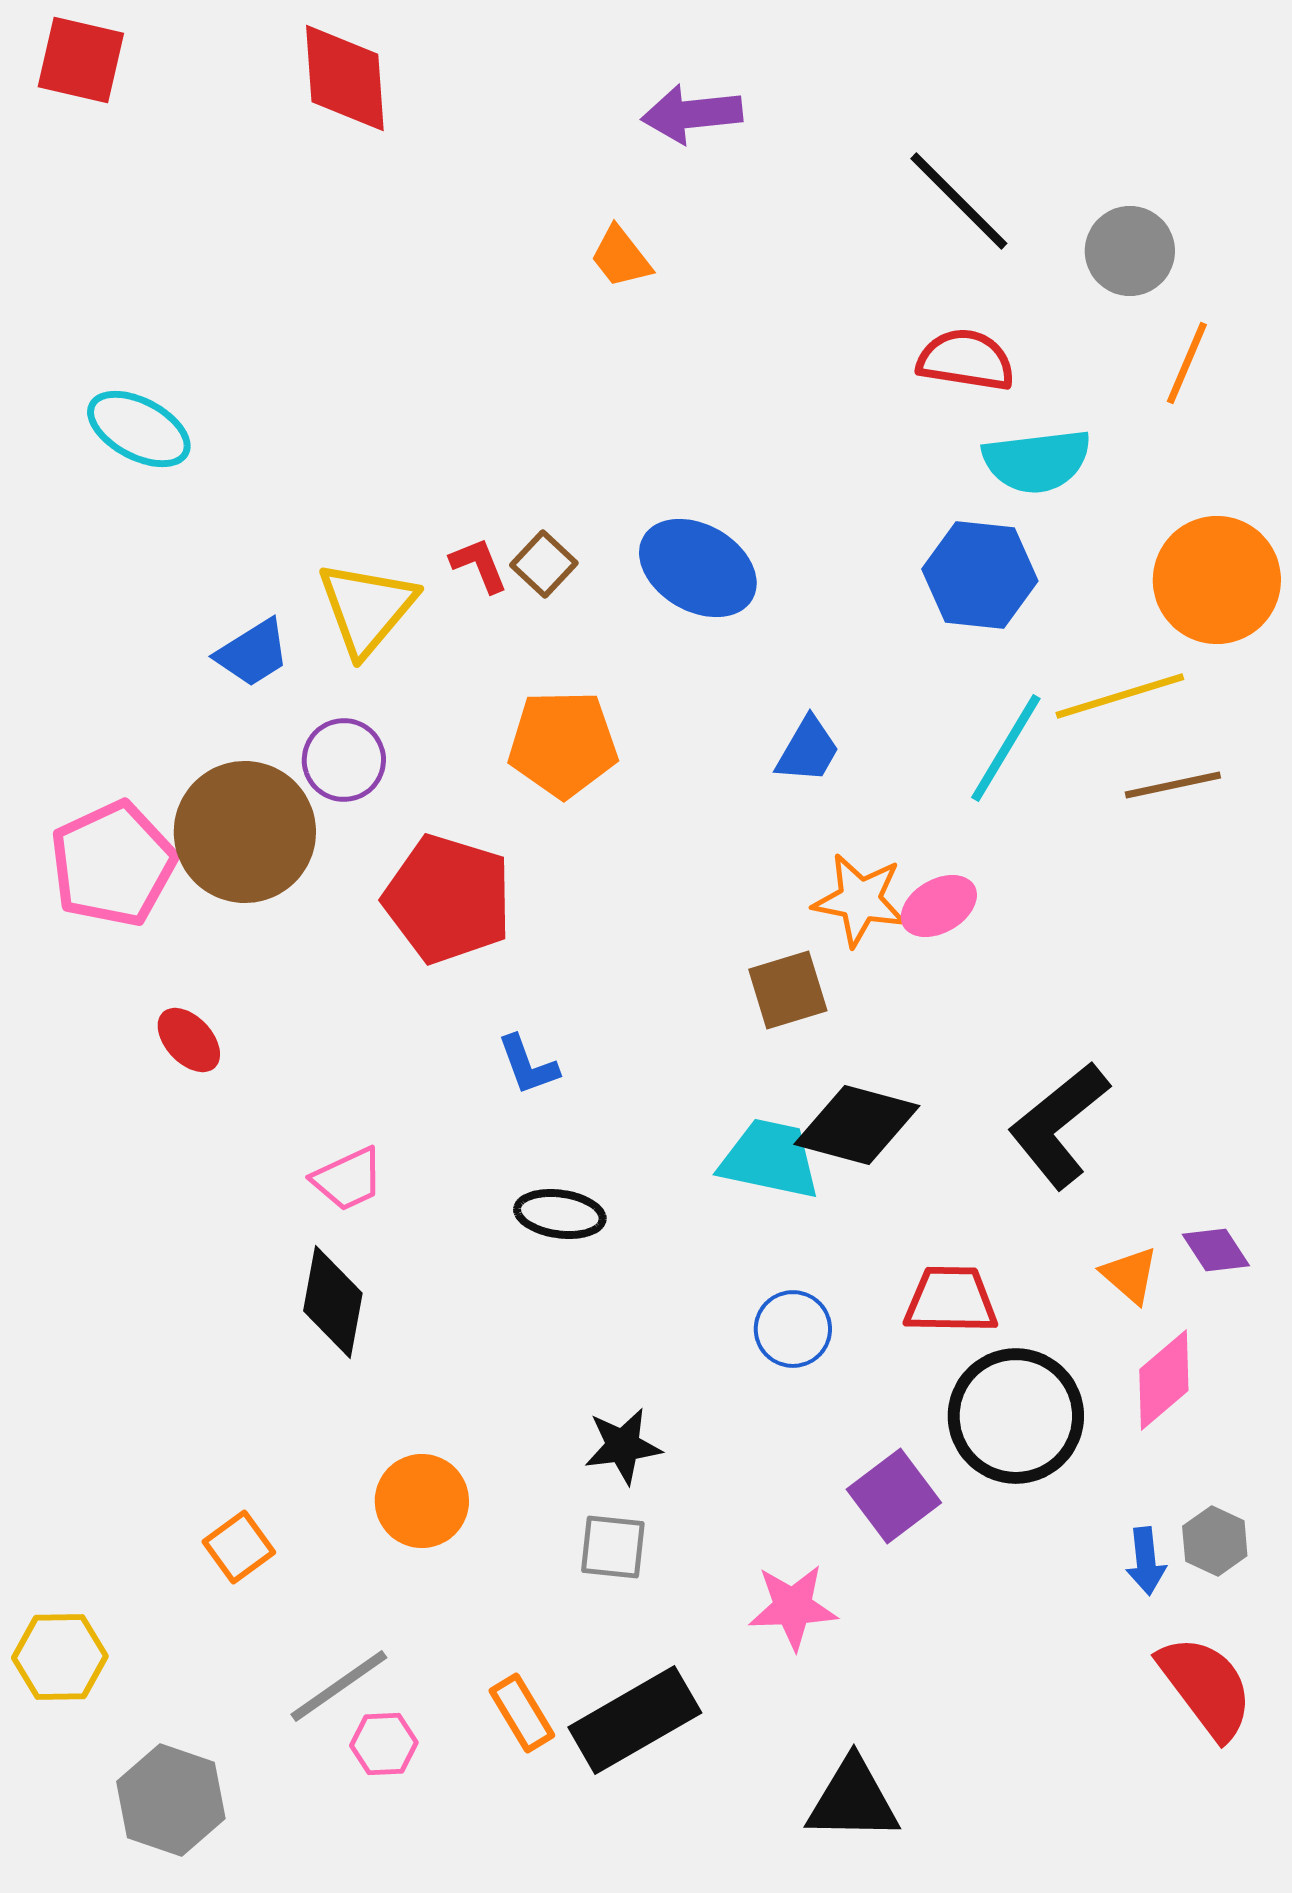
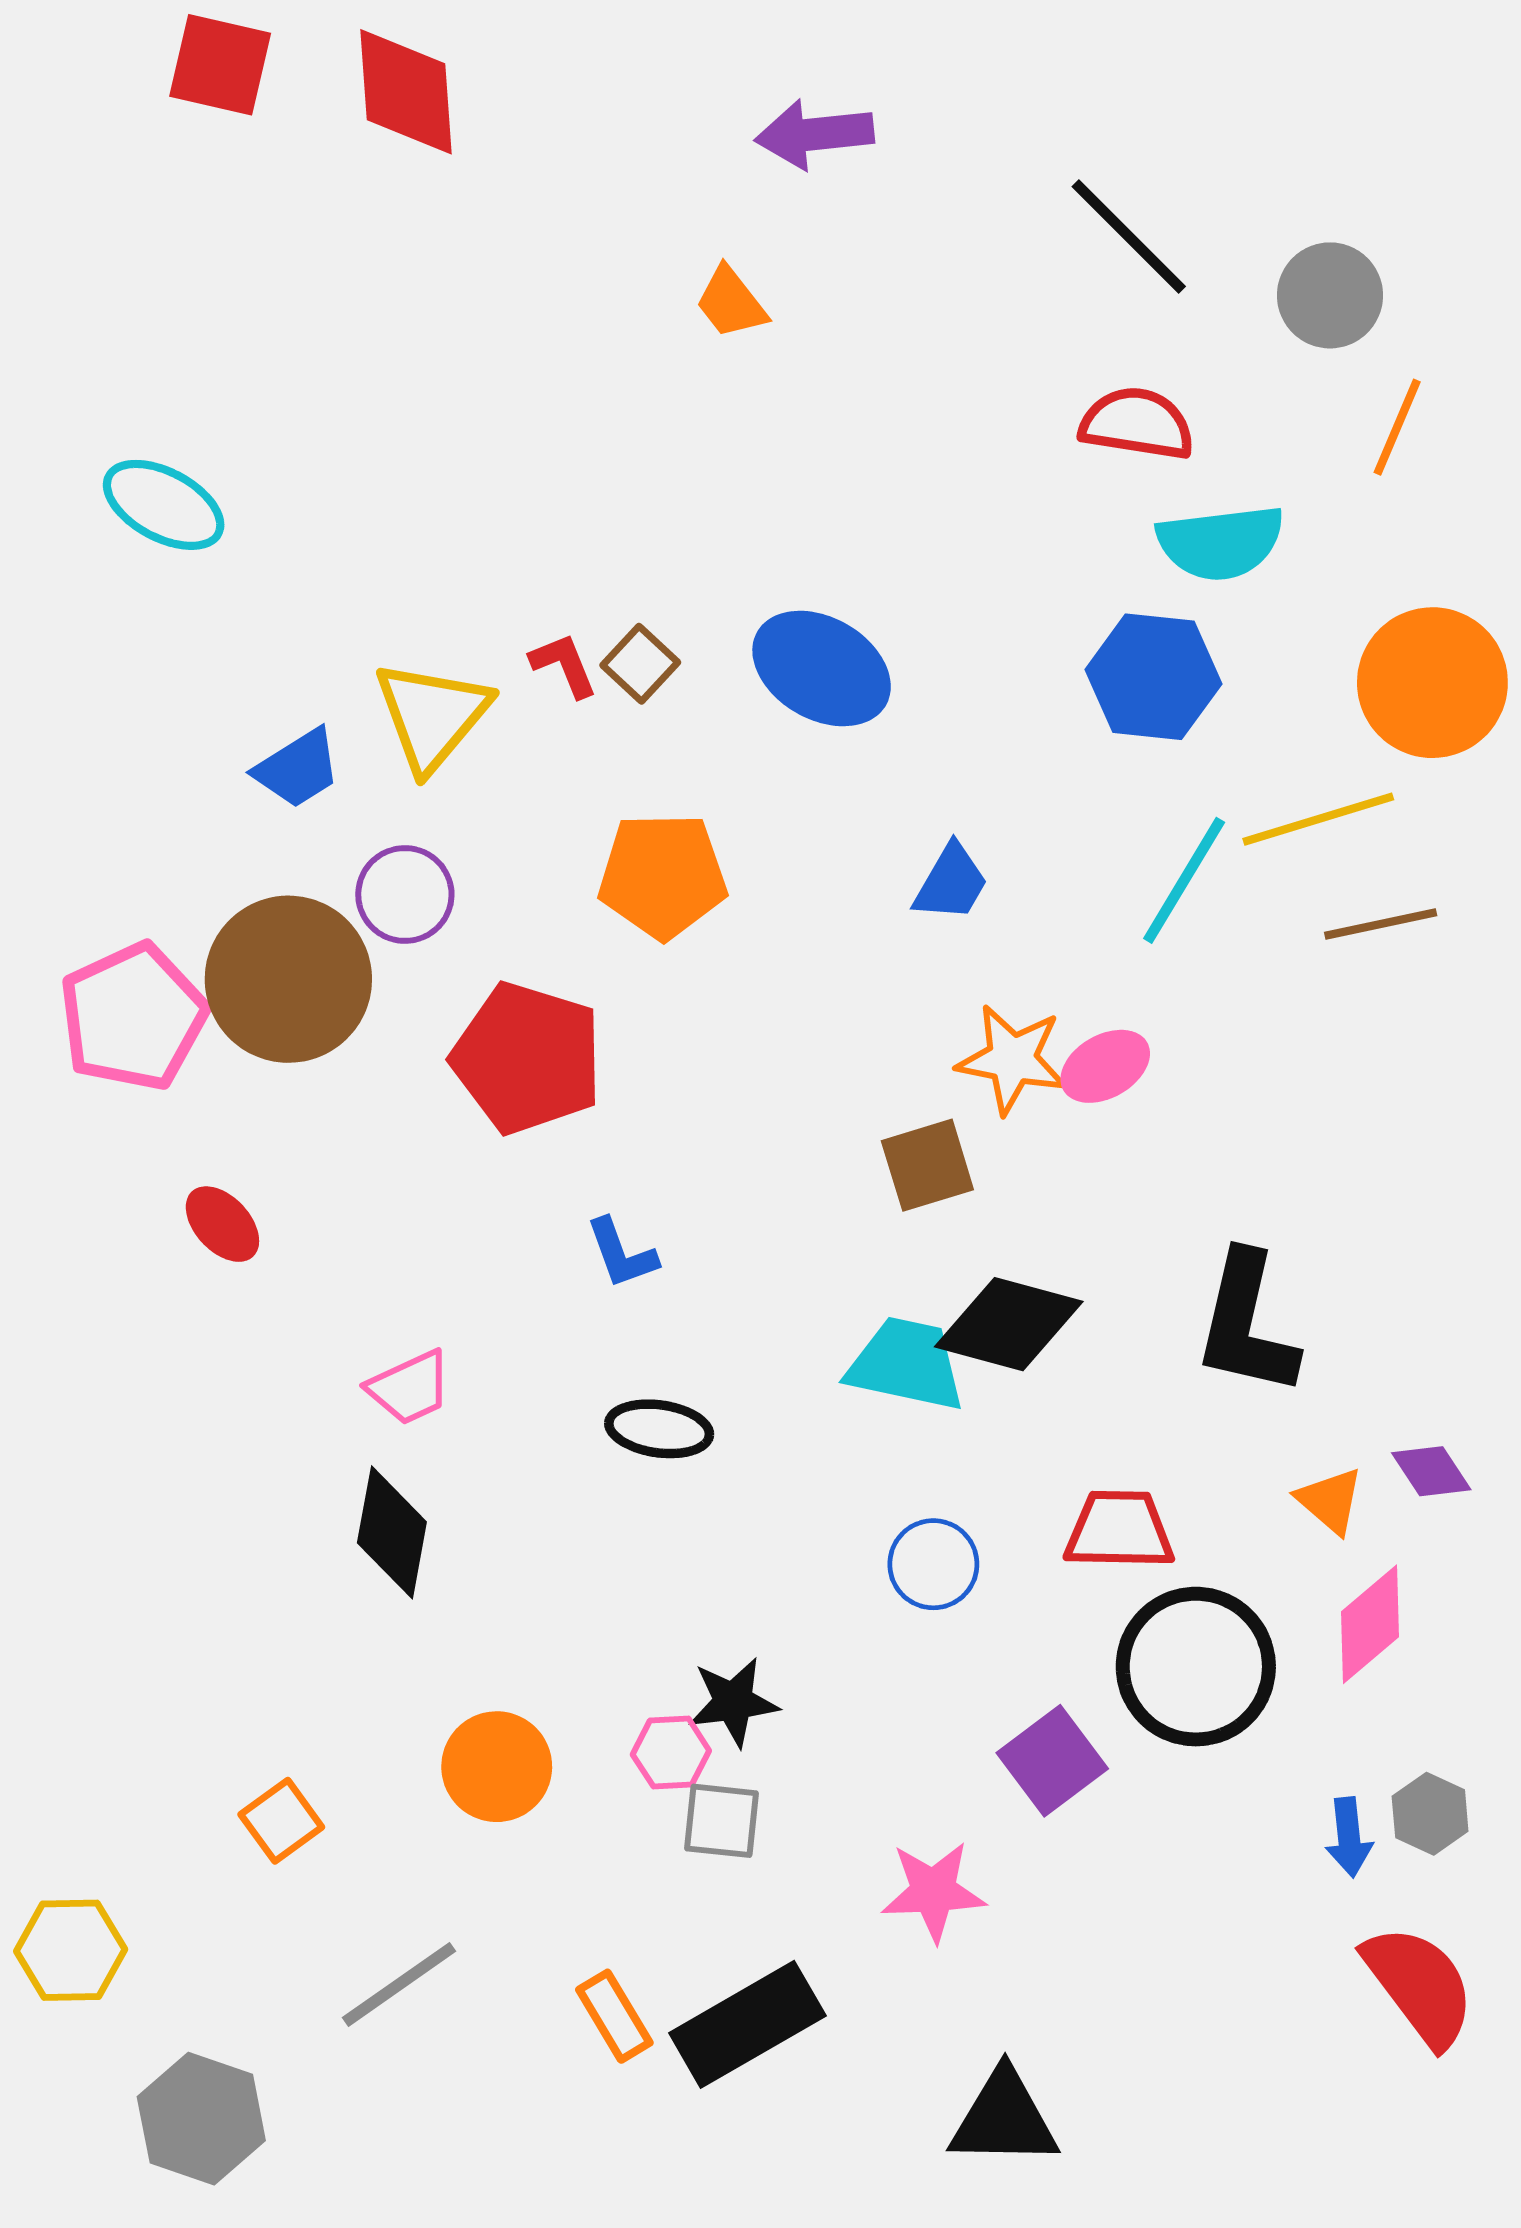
red square: (81, 60) -> (220, 65), moved
black L-shape: (1059, 1125) -> (1246, 1324), turned -38
pink hexagon: (384, 1744) -> (671, 1753), moved

